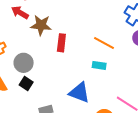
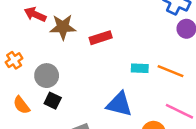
red rectangle: (61, 43) -> (101, 38), moved, turned 72
orange line: (104, 43) -> (170, 71), moved

